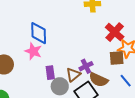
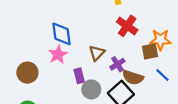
red cross: (115, 32) -> (127, 26), moved
pink star: (33, 51) -> (58, 54), turned 30
brown triangle: (73, 75) -> (97, 53), moved

